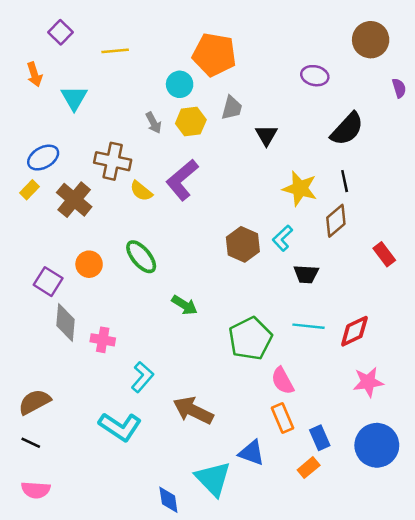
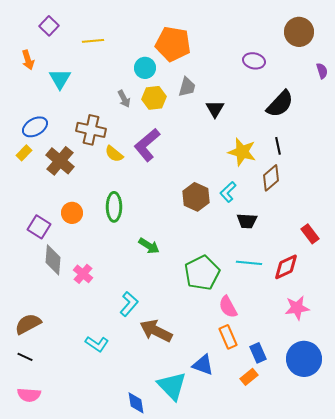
red rectangle: (384, 254) -> (310, 234), moved
green ellipse: (141, 257) -> (114, 207), turned 40
pink cross: (103, 340) -> (83, 274), turned 30
cyan L-shape: (142, 377) -> (129, 304), moved
cyan L-shape: (120, 427) -> (97, 344), size x0.7

